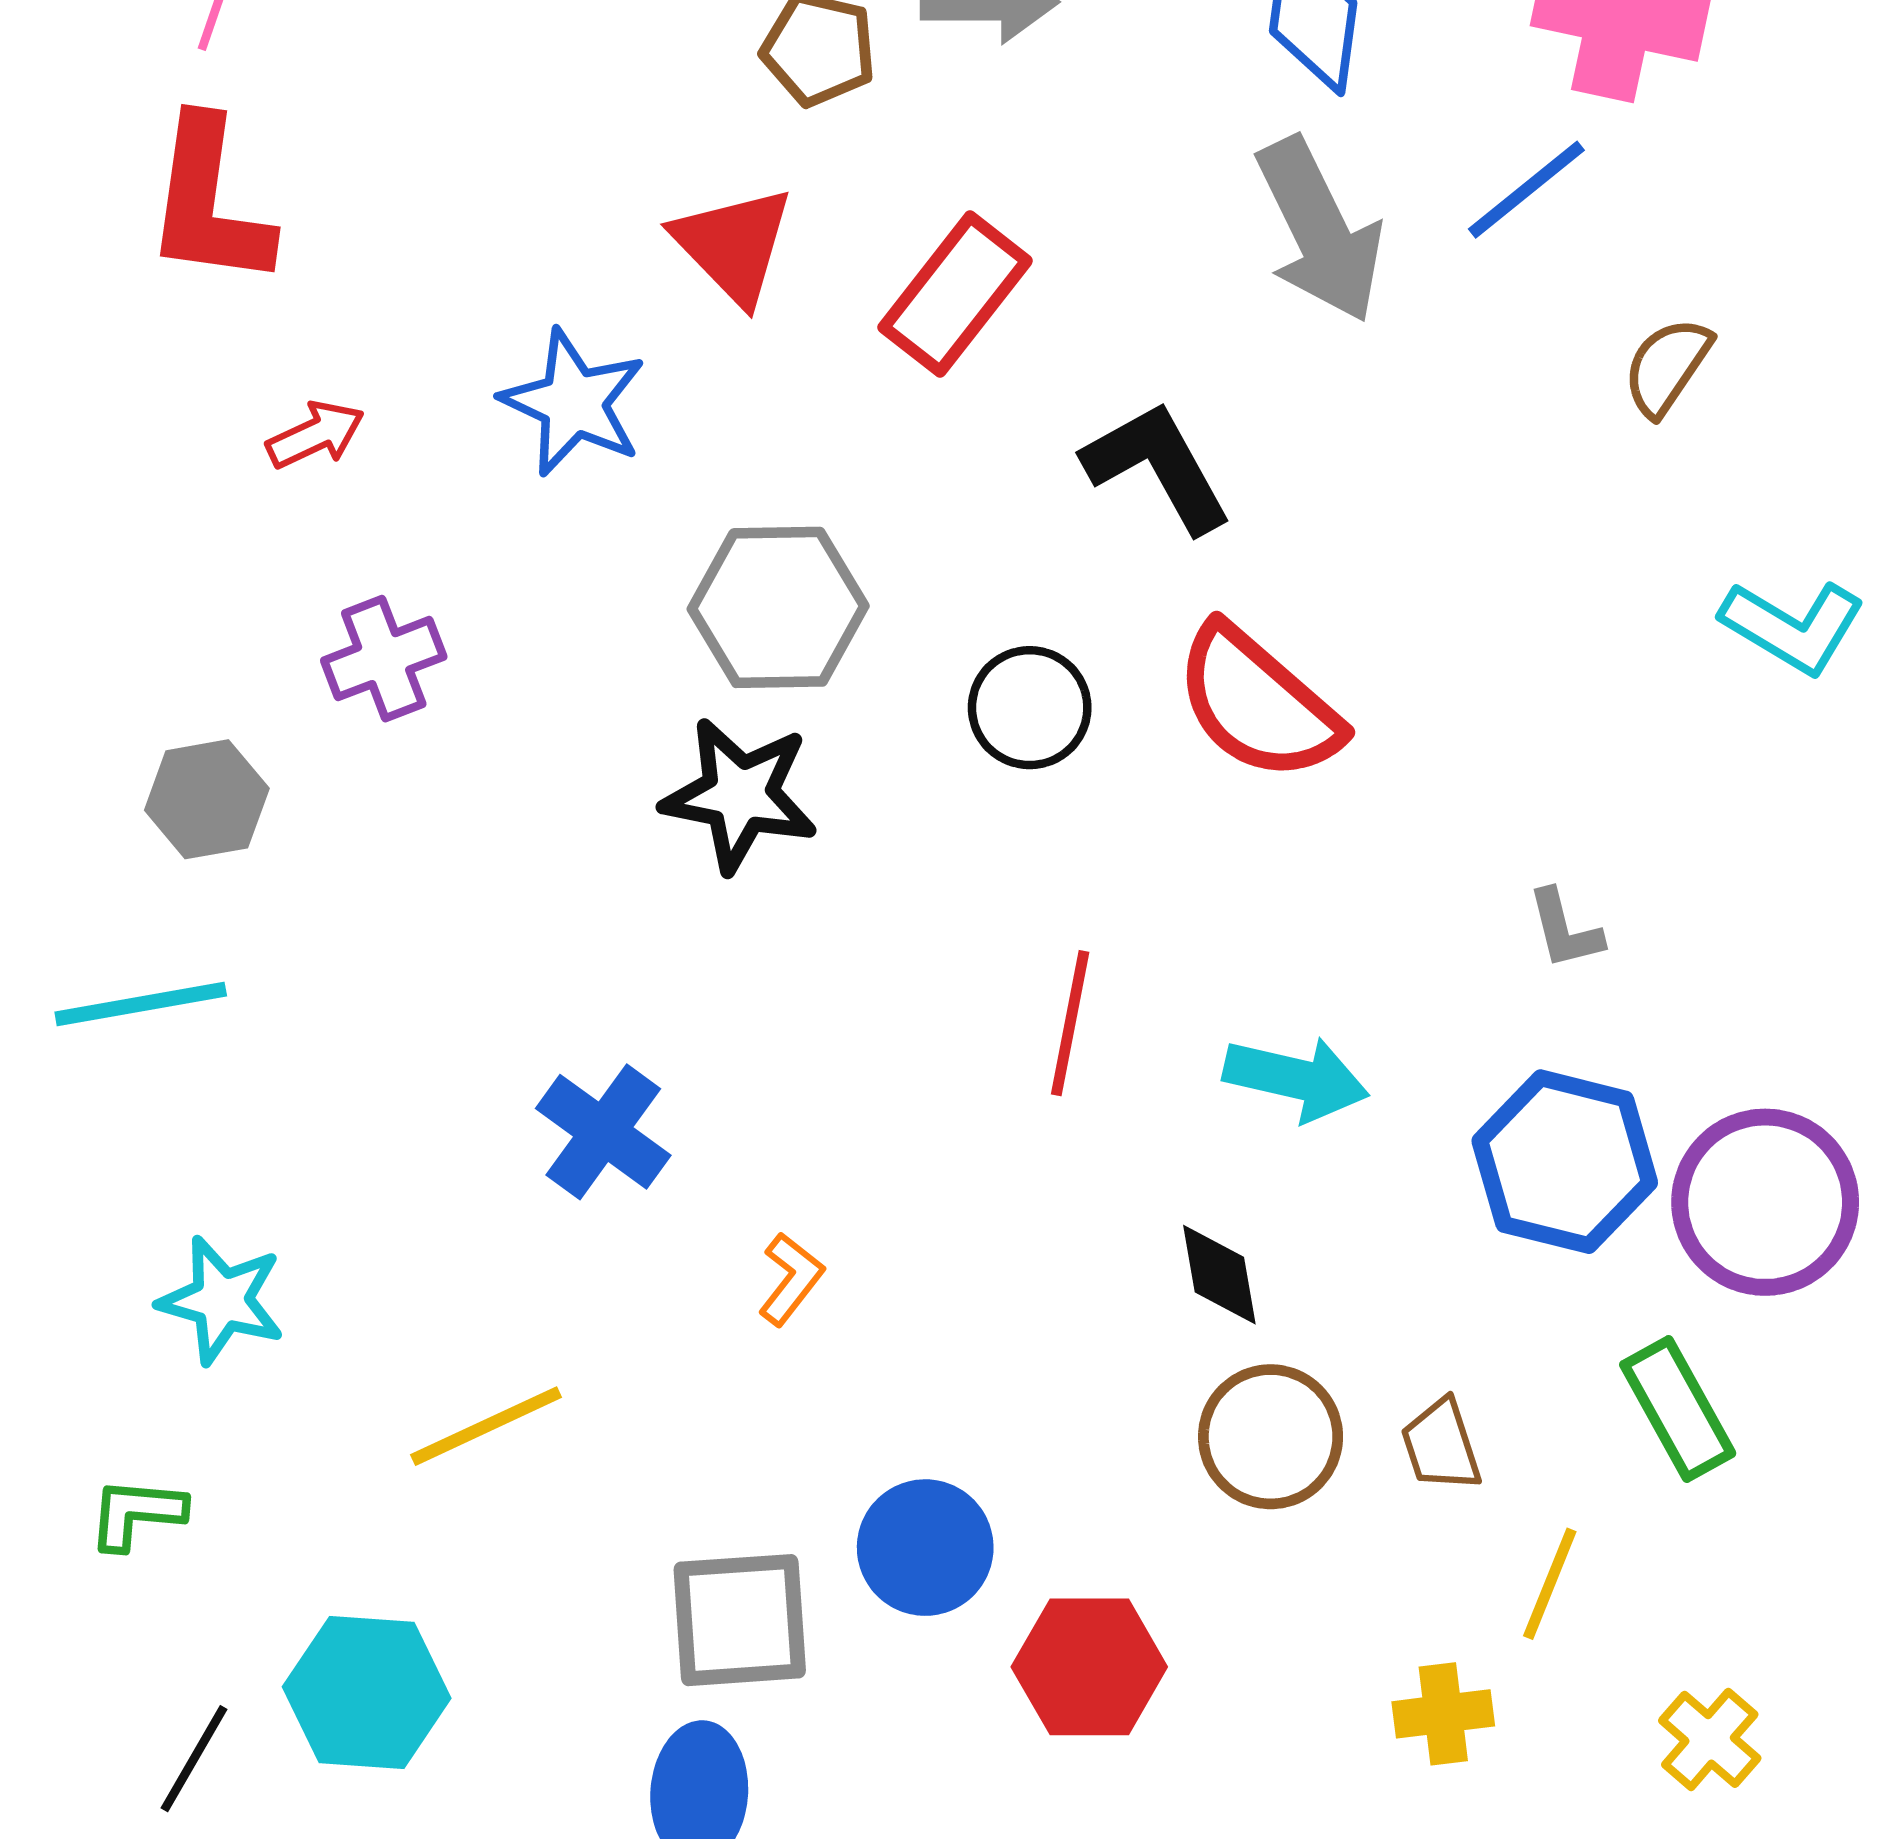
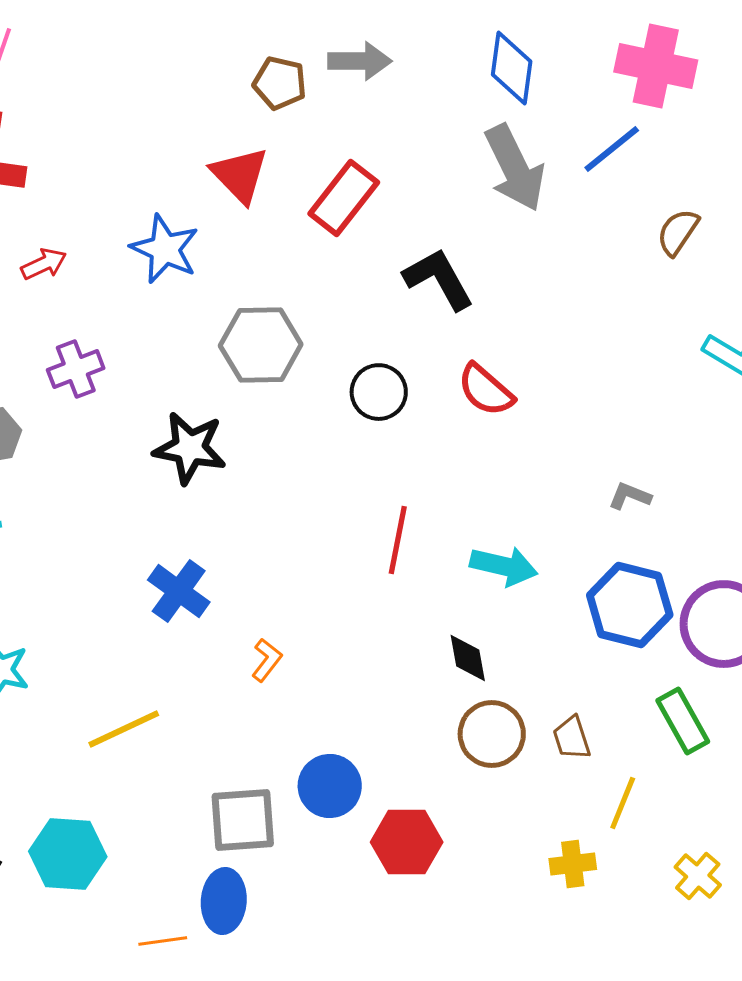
red semicircle: (1258, 703) -> (486, 390), size x0.7
black star: (740, 795) -> (190, 448), moved
gray L-shape: (1565, 929) -> (630, 496), turned 126

